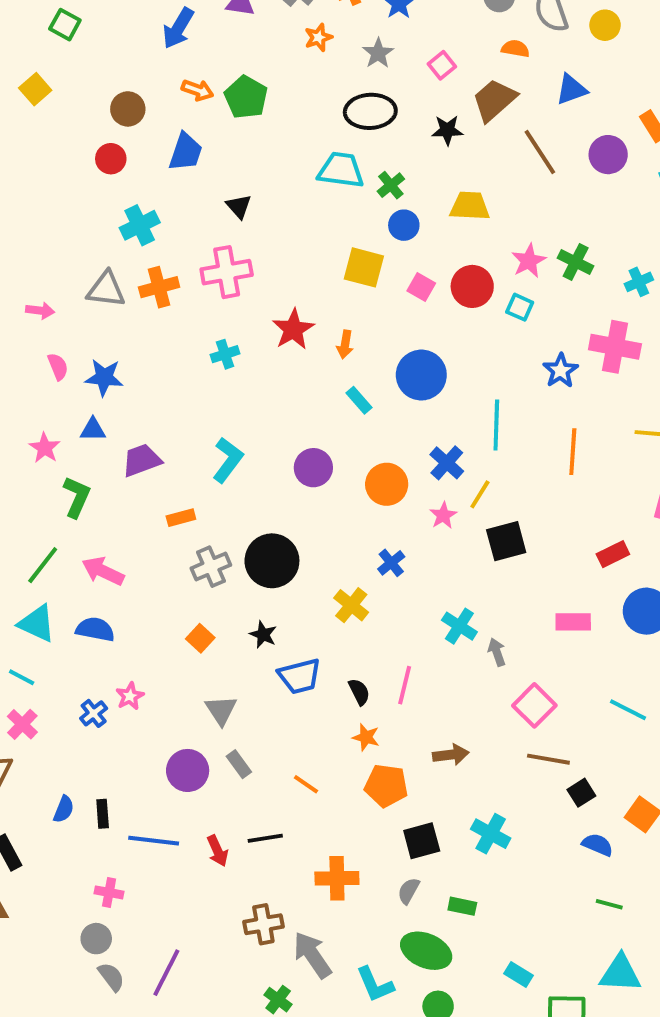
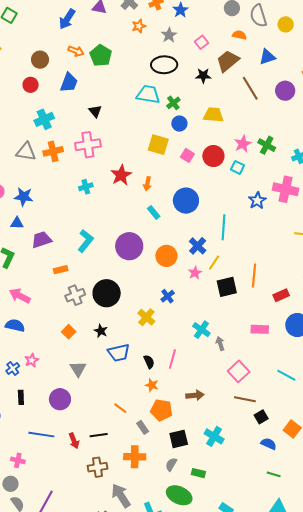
orange line: (573, 452) -> (254, 276), moved
purple circle: (313, 468) -> (129, 246), size x1.4
gray rectangle: (239, 764) -> (143, 427), moved
black rectangle: (103, 814) -> (21, 397), moved
brown cross: (263, 924) -> (98, 467), moved

